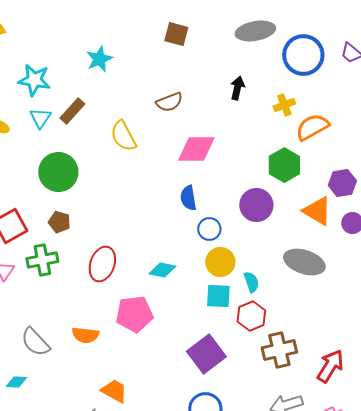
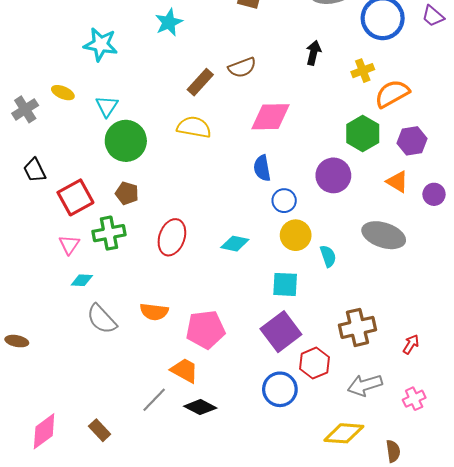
brown rectangle: (72, 111) -> (200, 82), moved
cyan triangle: (40, 118) -> (107, 106), moved
yellow semicircle: (123, 136) -> (194, 127), moved, turned 128
purple hexagon: (342, 183) -> (412, 141), moved
orange triangle: (317, 211) -> (397, 182), size x0.7
cyan square: (218, 296) -> (285, 284), moved
pink pentagon: (134, 314) -> (205, 330), moved
red hexagon: (251, 316) -> (314, 363), moved
red arrow: (330, 366) -> (411, 344), size x0.6
cyan diamond: (16, 382) -> (82, 280), moved

